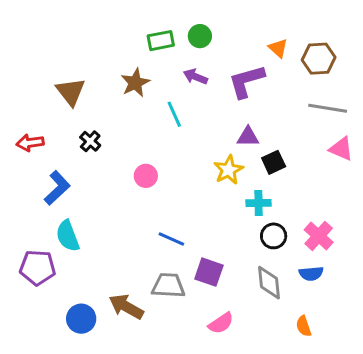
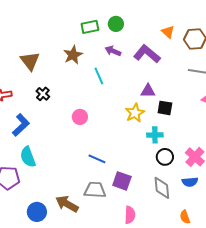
purple L-shape: (246, 81) -> (147, 54), turned 56
black square: (274, 162) -> (165, 108), turned 35
pink semicircle: (221, 323) -> (130, 215), turned -54

